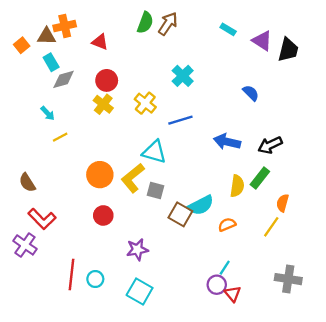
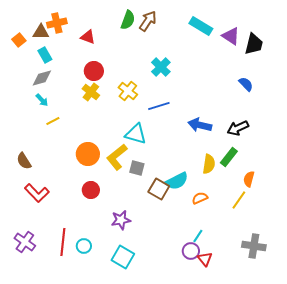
cyan rectangle: (228, 29) -> (201, 26), size x1.6
gray diamond: (64, 79) -> (42, 78), moved
blue semicircle: (251, 93) -> (246, 84), moved
purple cross: (25, 245) -> (25, 242), moved

